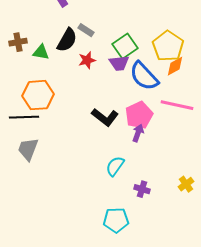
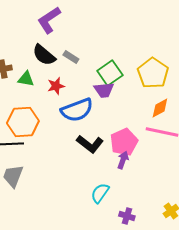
black semicircle: (67, 40) -> (44, 55), moved, turned 100
red star: (87, 60) -> (56, 86), moved
orange diamond: (175, 66) -> (160, 108), moved
blue semicircle: (144, 76) -> (77, 110), moved, turned -68

